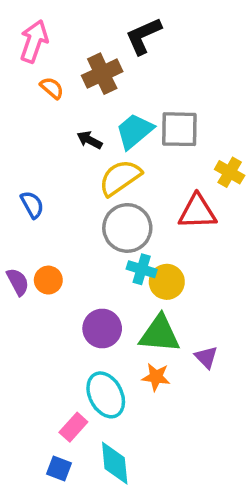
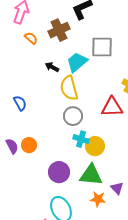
gray square: (179, 129) -> (102, 47), moved
yellow semicircle: (120, 178) -> (69, 88), turned -70
gray circle: (127, 228) -> (73, 116), size x0.7
orange star: (156, 377) -> (98, 199), moved

